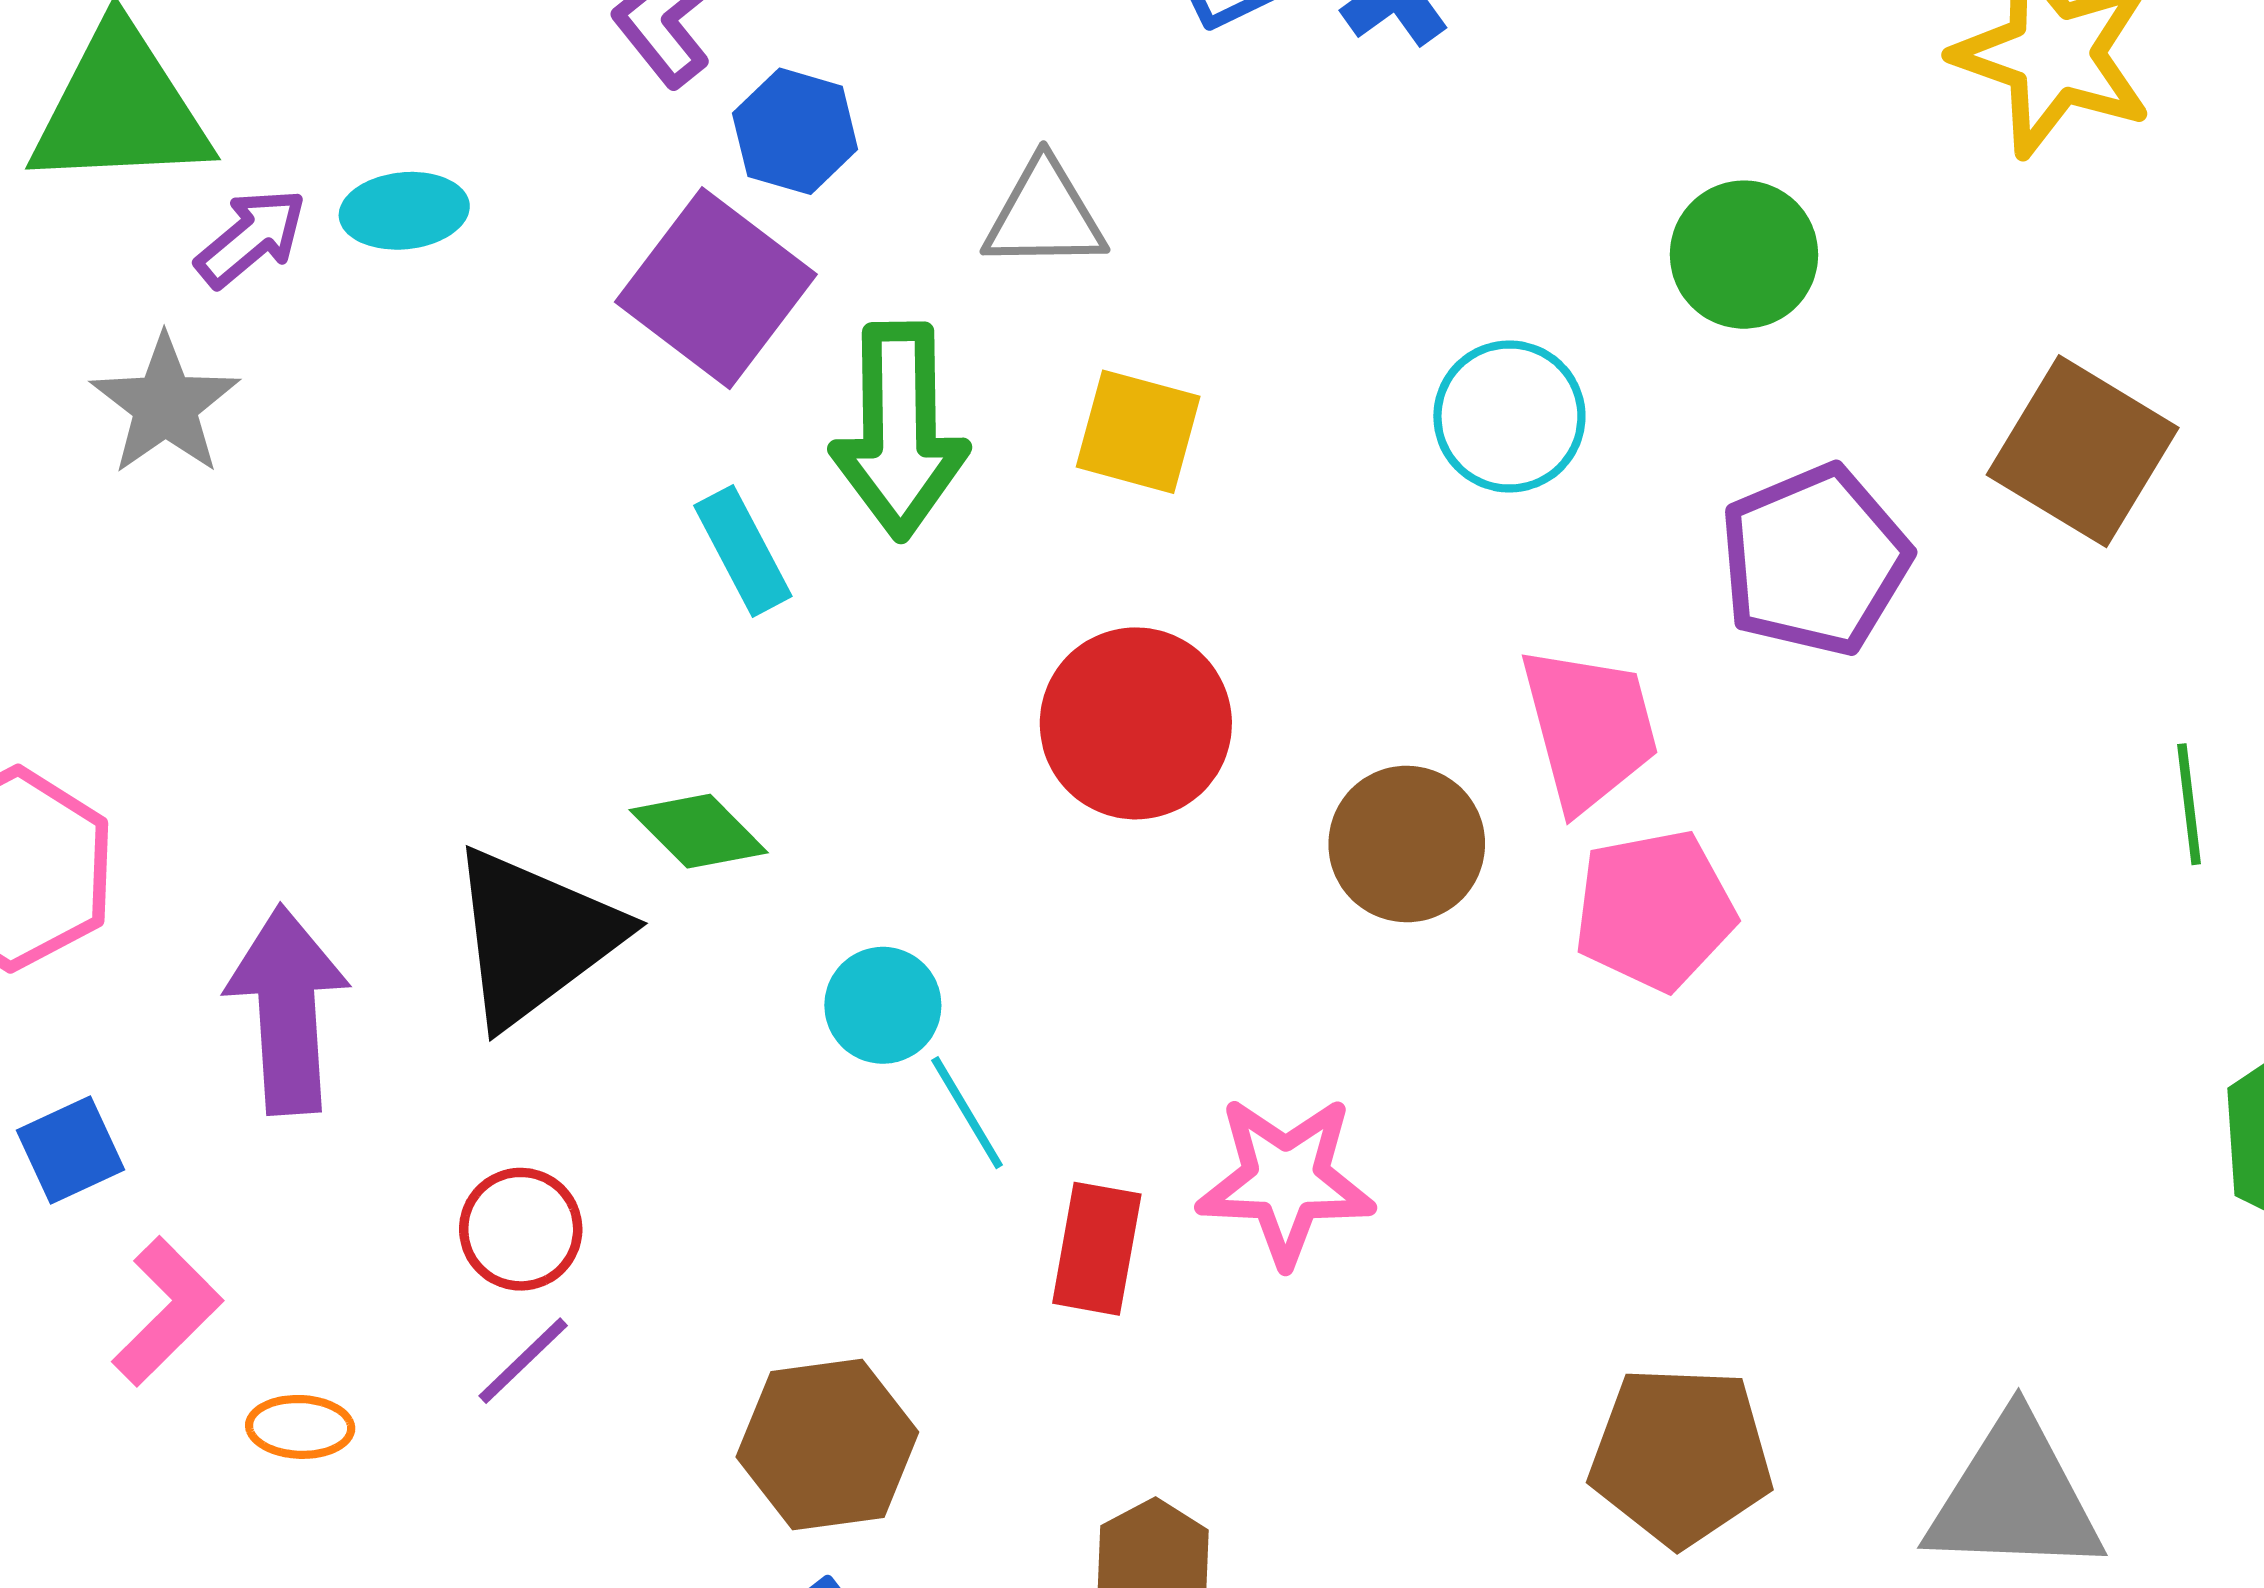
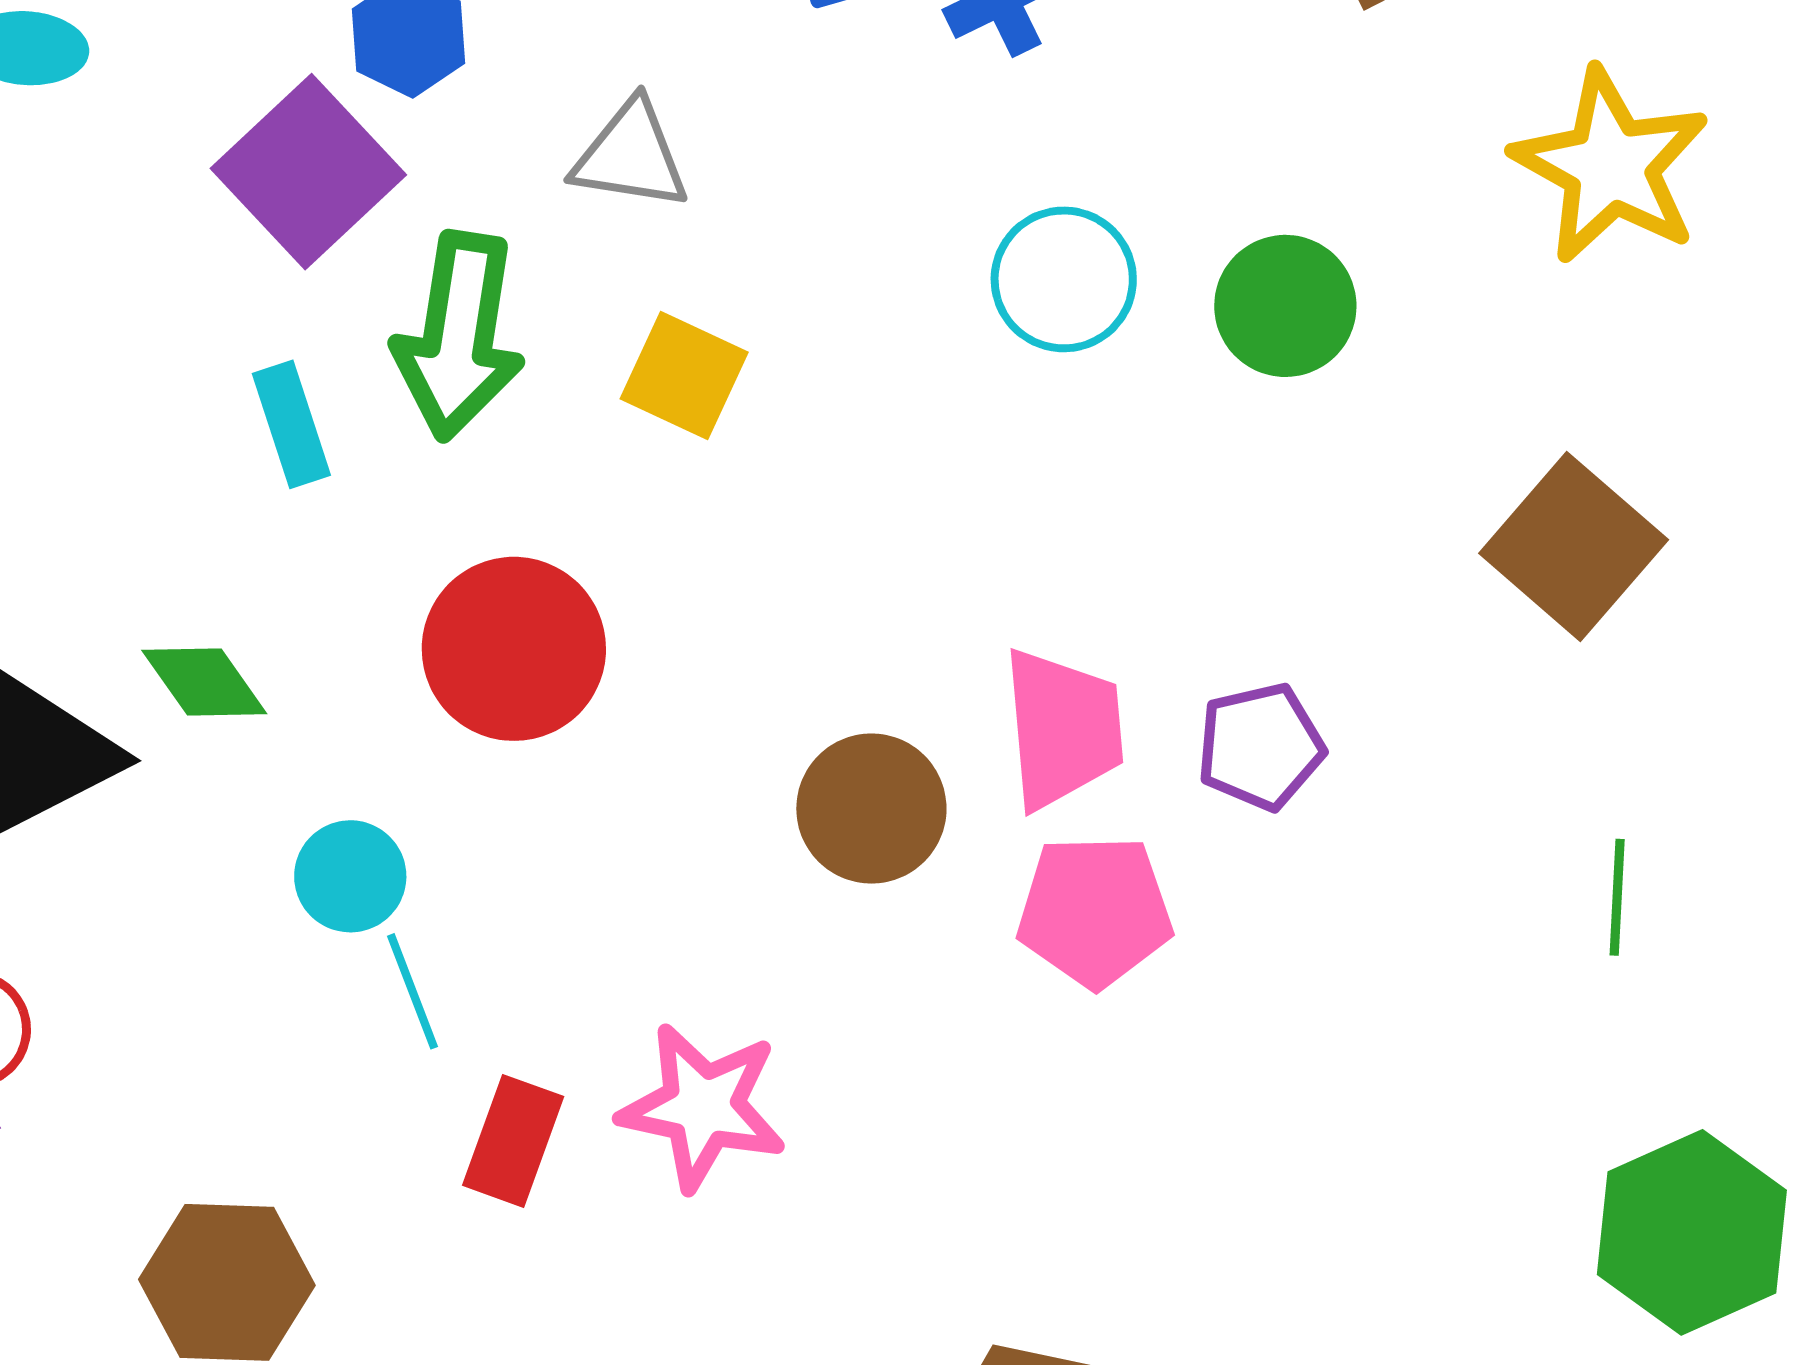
cyan circle: (1509, 416) -> (1064, 279), moved
purple pentagon: (1815, 560) -> (1260, 747), moved, size x0.7
red circle: (1136, 723) -> (514, 649), moved

